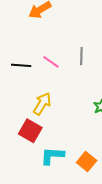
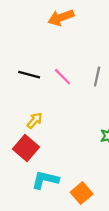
yellow arrow: (42, 104) -> (35, 120), moved, size x0.7

